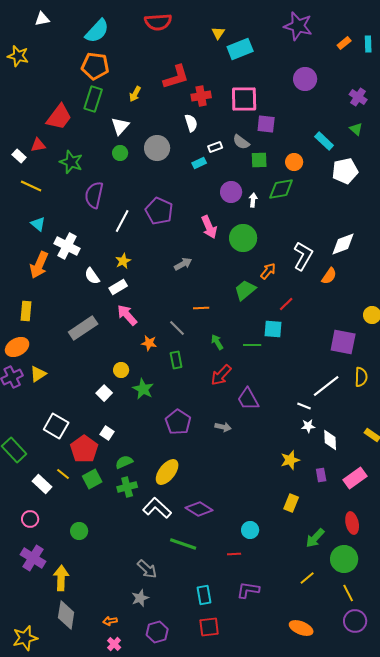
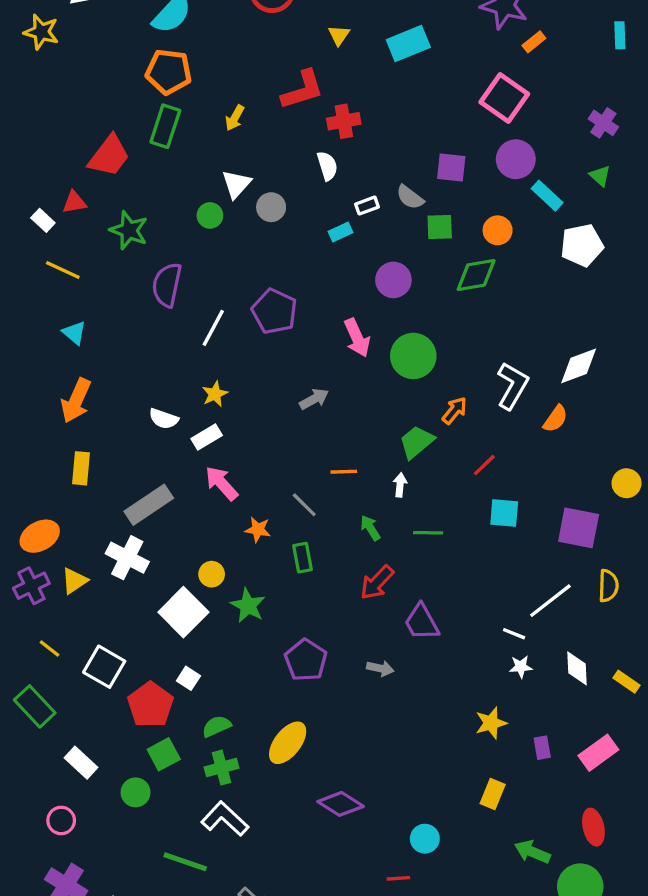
yellow triangle: (218, 33) -> (339, 35), moved
orange rectangle: (344, 43) -> (534, 42), moved
yellow star: (18, 56) -> (41, 32), moved
purple circle: (305, 79) -> (516, 159), moved
pink square: (244, 99) -> (504, 98), moved, turned 36
white triangle: (120, 126) -> (236, 184), moved
gray circle: (157, 148) -> (271, 207), size x0.7
white arrow: (253, 200) -> (400, 485), moved
white cross: (67, 246) -> (127, 558), moved
white semicircle: (92, 276) -> (164, 419), turned -36
yellow rectangle: (26, 311) -> (81, 468), moved
cyan square: (273, 329) -> (504, 513), moved
white square: (104, 393) -> (183, 612), size x1.8
white diamond: (330, 440) -> (577, 668), moved
yellow line: (63, 474) -> (50, 649), moved
white L-shape: (157, 508) -> (225, 819), moved
green circle: (79, 531) -> (136, 792), moved
green arrow: (315, 538) -> (532, 852), turned 70
green line: (183, 544) -> (185, 862), moved

